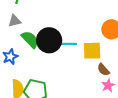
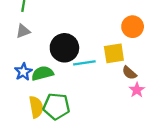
green semicircle: (30, 39) -> (42, 73), moved, turned -54
cyan line: (67, 44) -> (84, 63), moved

